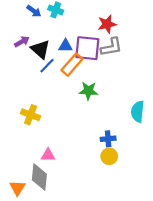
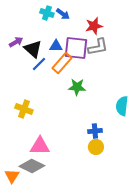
blue arrow: (34, 11) -> (63, 14), moved
pink triangle: (48, 155) -> (40, 146), size x1.5
gray diamond: (39, 177) -> (32, 166), turned -70

